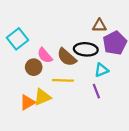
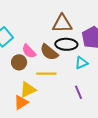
brown triangle: (99, 26) -> (62, 24), moved, size x1.5
purple line: (96, 91) -> (78, 92), moved
orange triangle: (27, 102) -> (21, 102), moved

